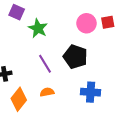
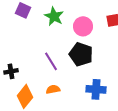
pink circle: (86, 23) -> (83, 26), moved
green star: (38, 28) -> (54, 16), moved

